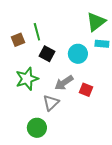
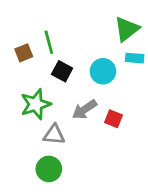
gray triangle: (51, 103) -> (54, 135), moved, turned 48

